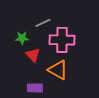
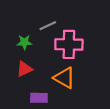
red triangle: (33, 55) -> (24, 69), moved, turned 49

